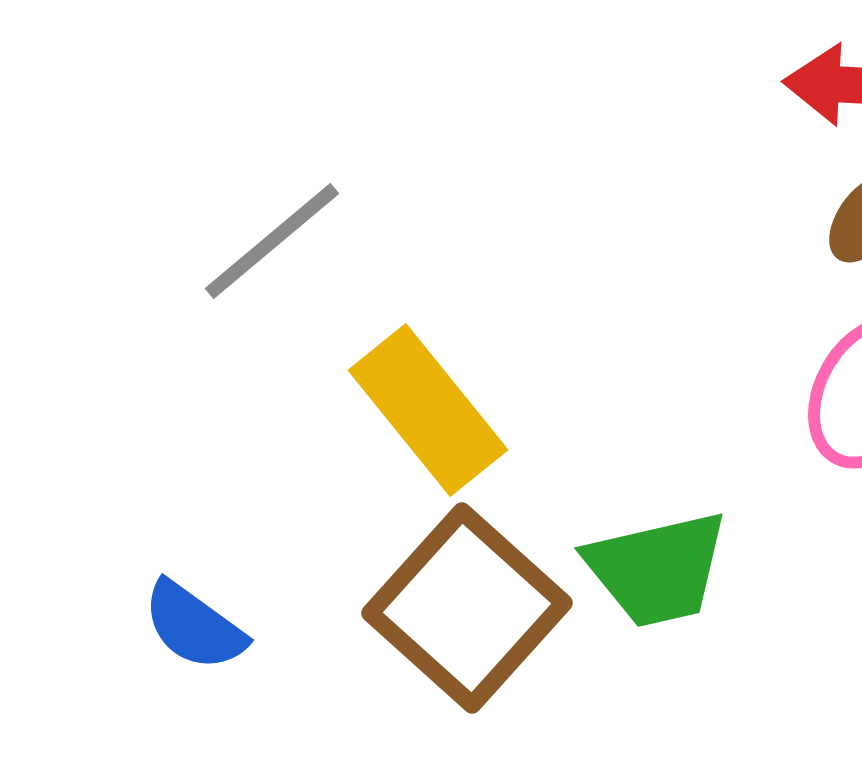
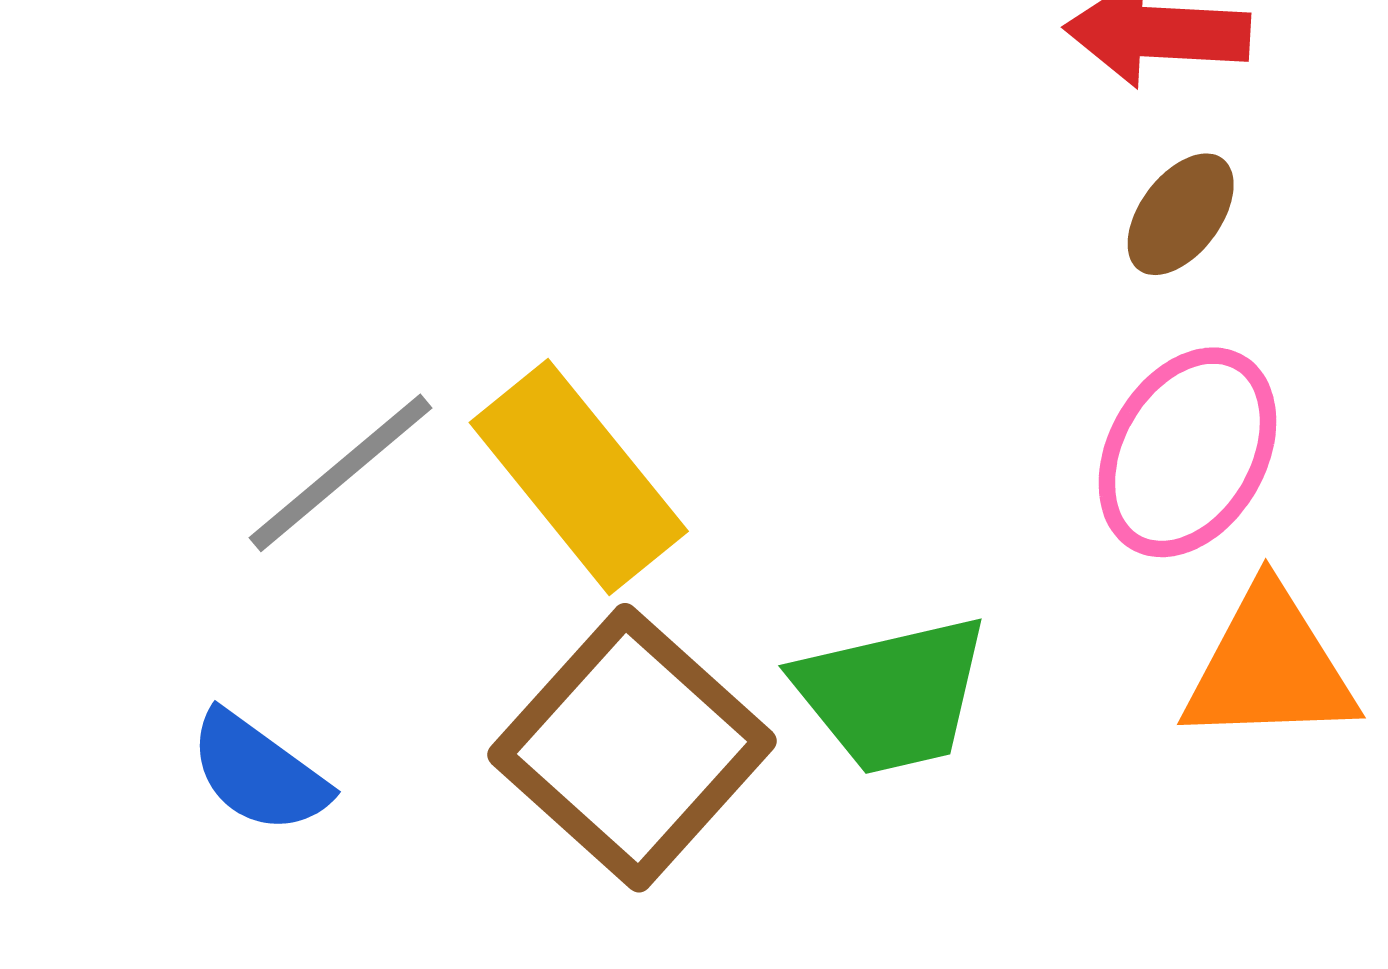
gray line: (272, 241) -> (341, 473), moved

